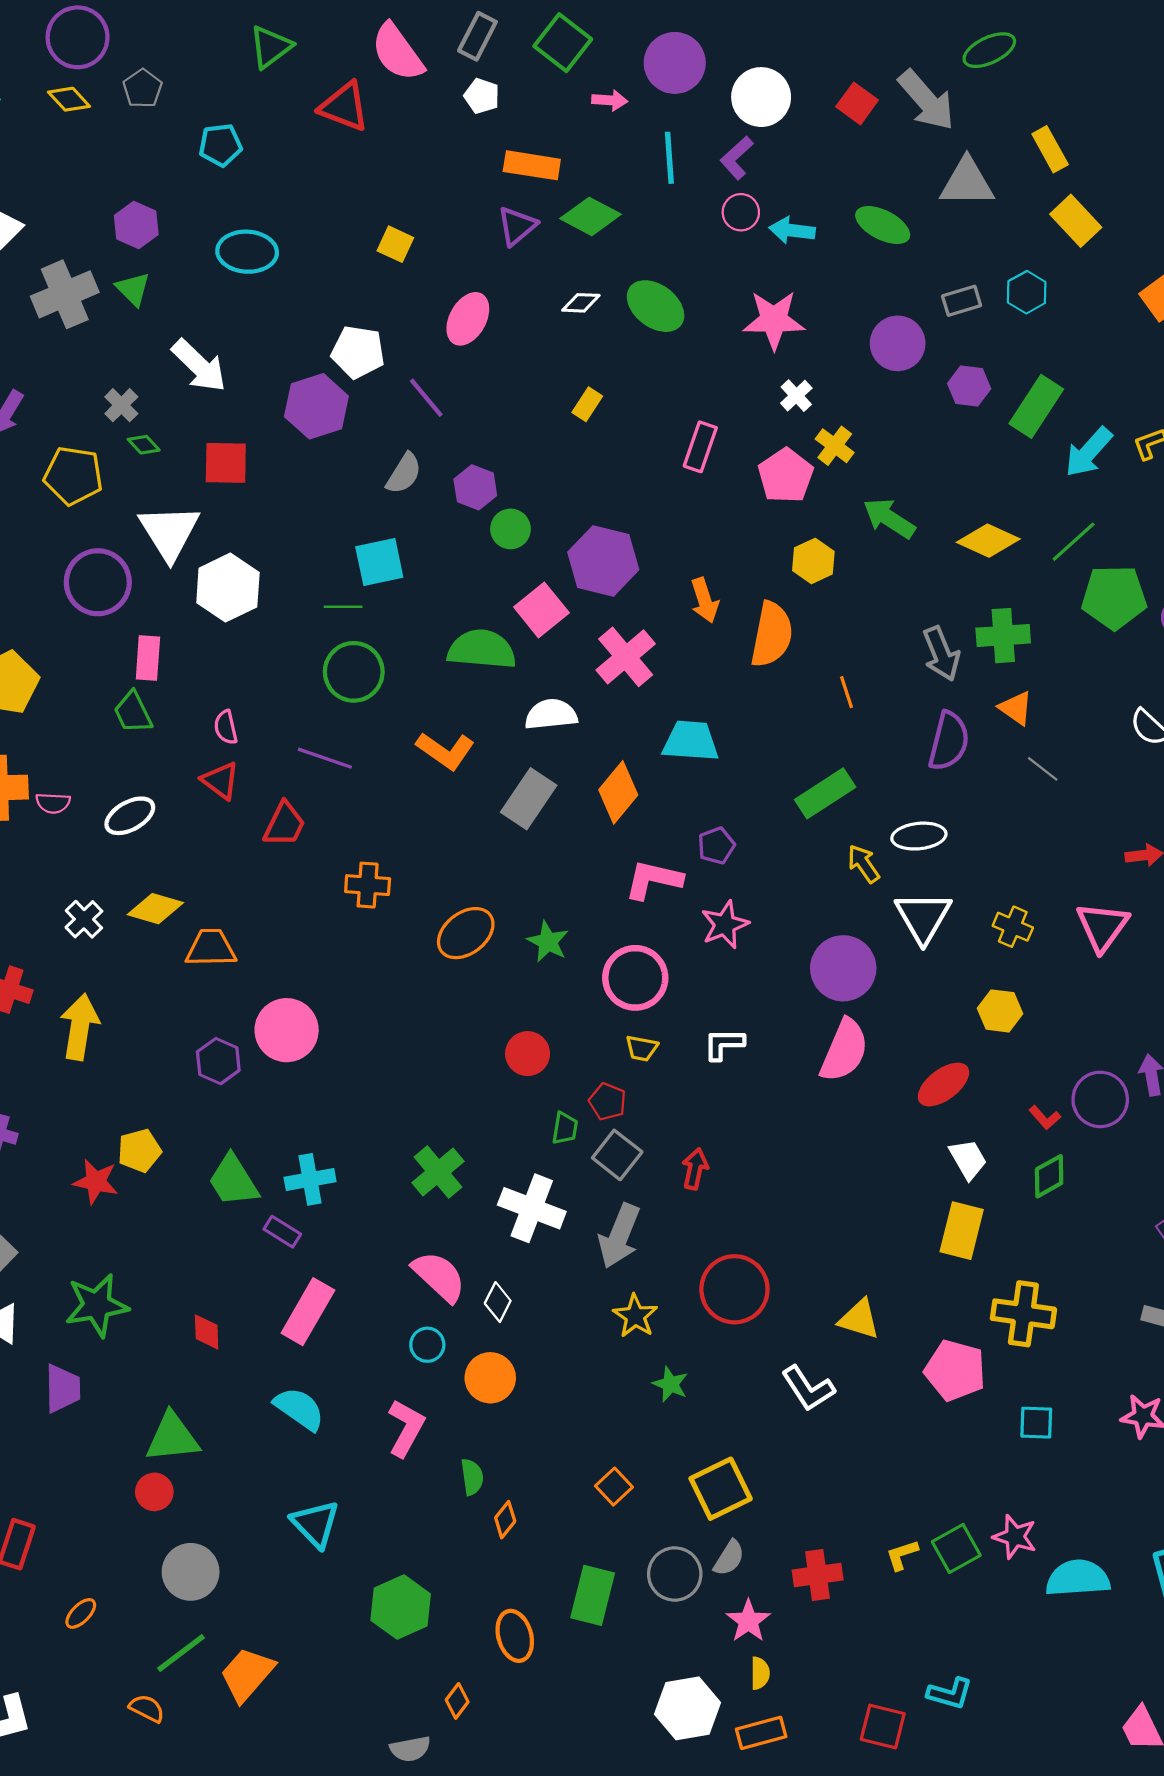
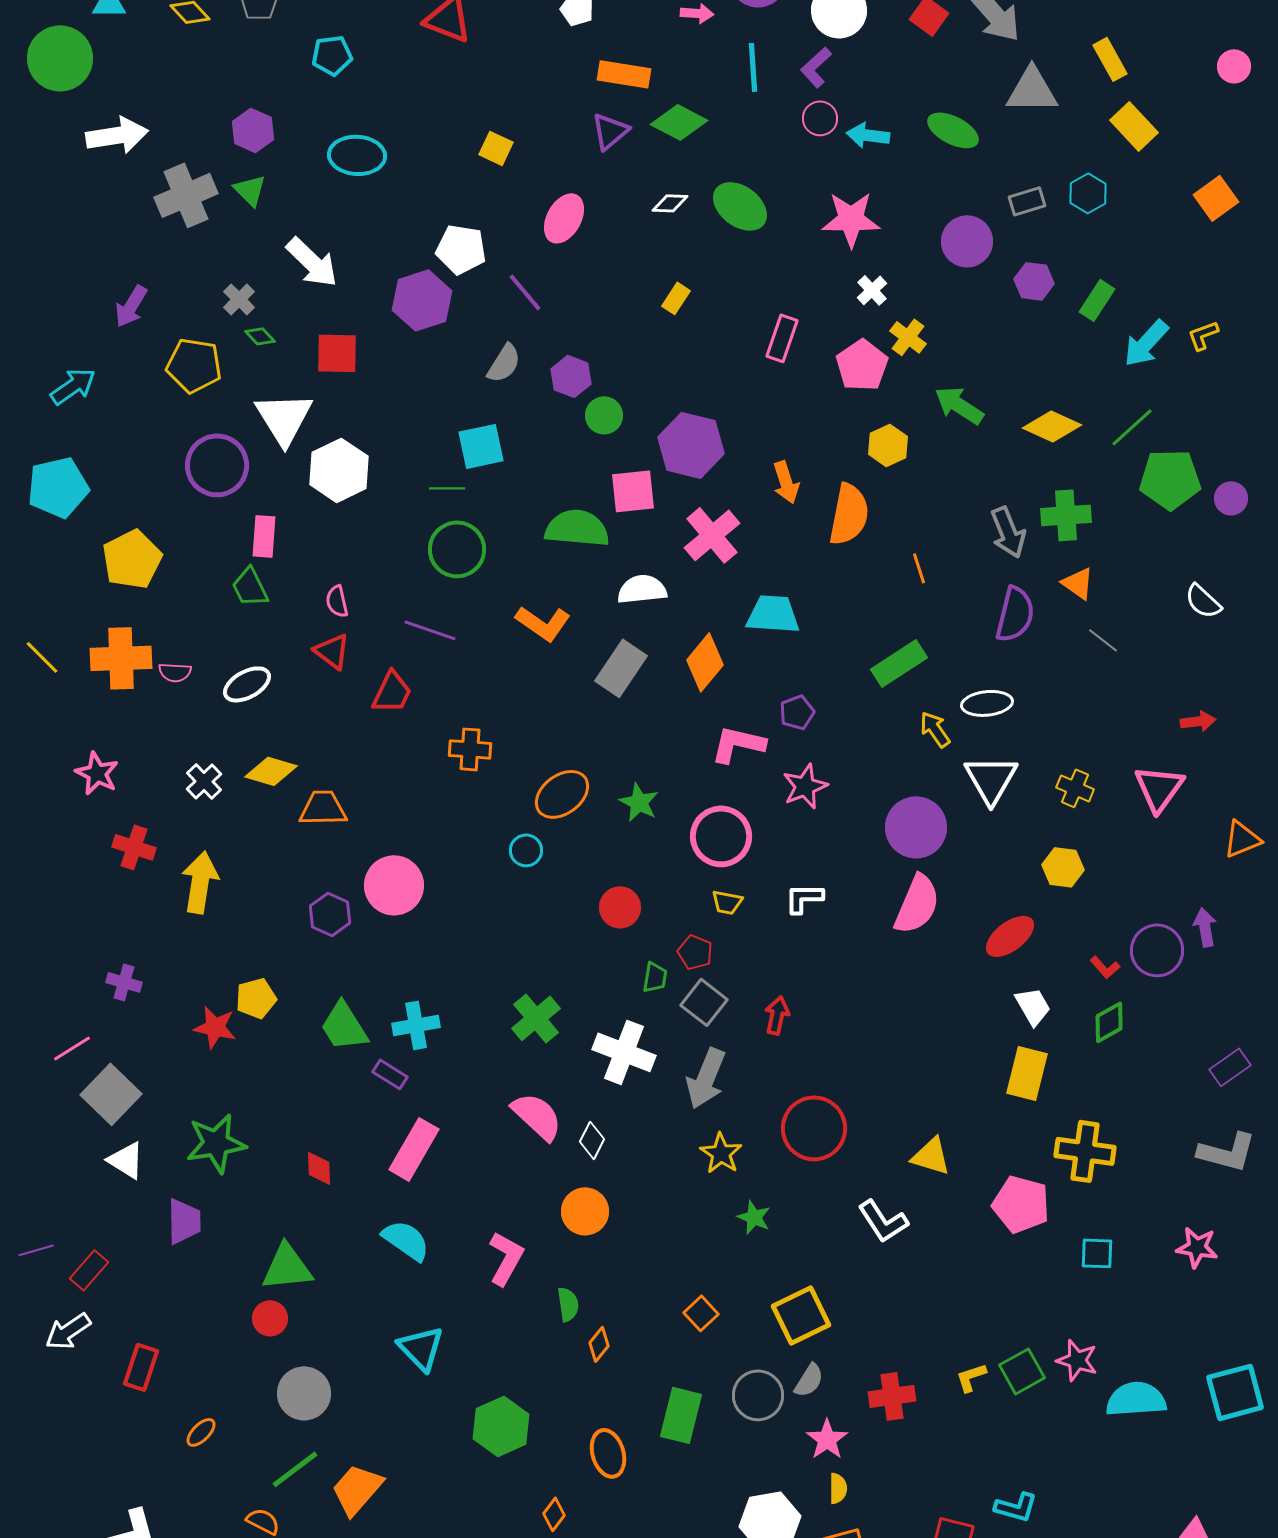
green rectangle: (1036, 406) -> (1097, 300), size x0.7
pink square: (541, 610) -> (633, 491), turned 33
cyan circle: (427, 1345) -> (526, 850), moved

